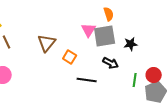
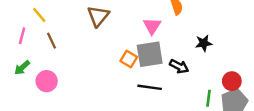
gray square: (105, 36) -> (150, 54), moved
brown triangle: (47, 43) -> (98, 16), moved
green line: (135, 80) -> (209, 98), moved

